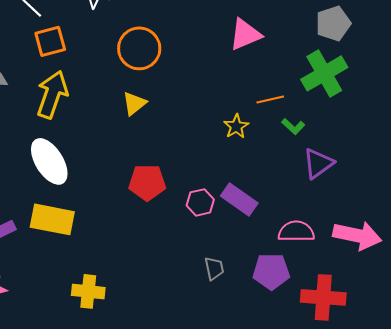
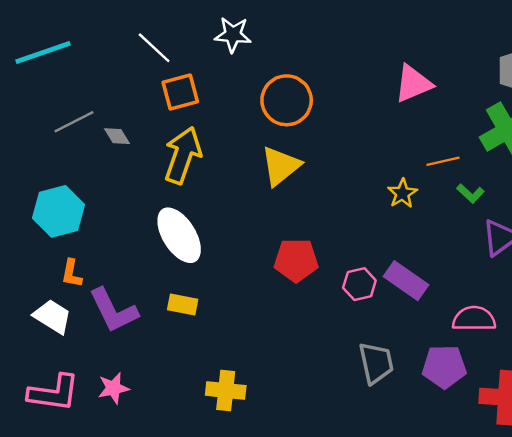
yellow triangle: (134, 103) -> (281, 166), size x1.4
yellow rectangle: (52, 219) -> (183, 304), size x0.6
gray trapezoid: (214, 268) -> (376, 363), size x1.5

